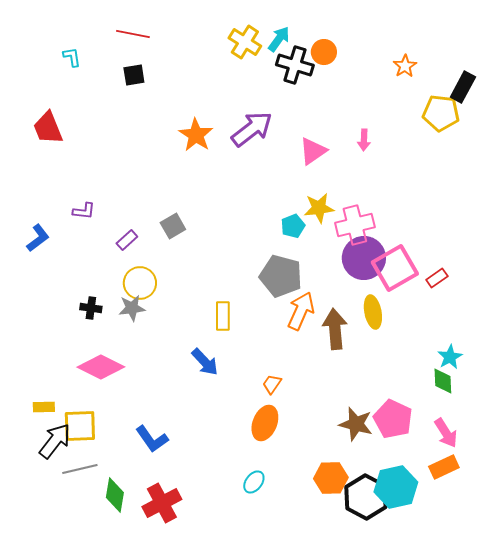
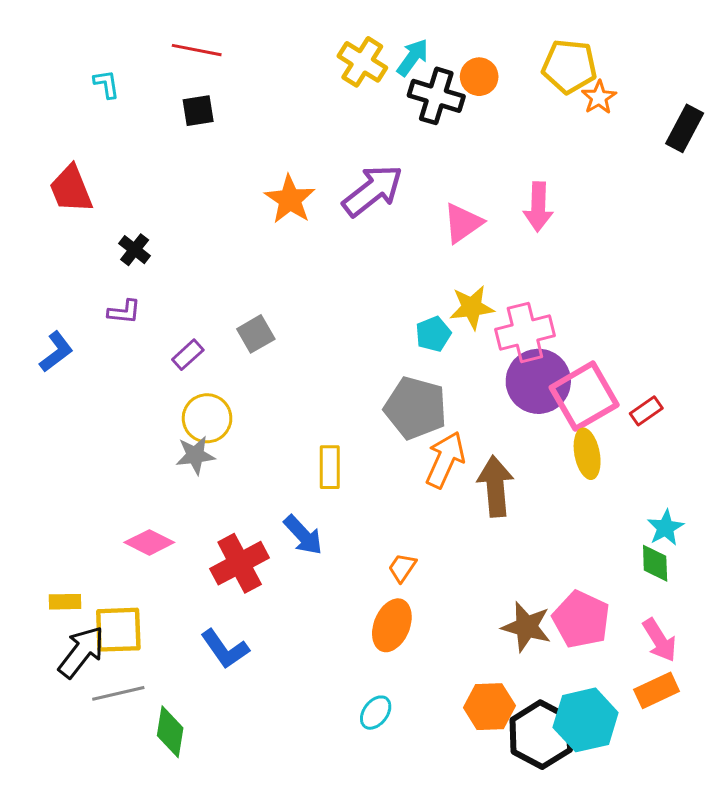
yellow pentagon: (441, 113) -> (569, 66), moved
pink arrow: (364, 140) -> (538, 207), size x1.5
black cross: (91, 308) -> (135, 250), moved, turned 30
yellow ellipse: (373, 312) -> (587, 454), moved
pink diamond: (101, 367) -> (149, 542), size x0.7
red cross: (162, 503) -> (240, 563), moved

